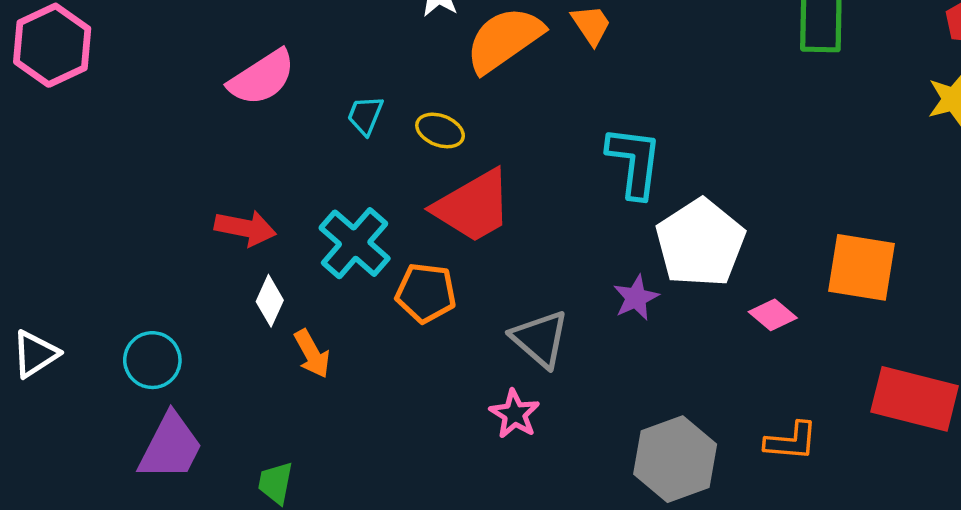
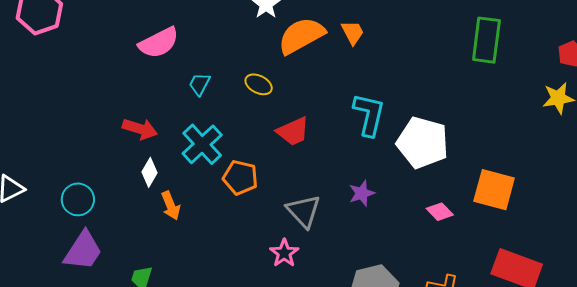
cyan trapezoid: (365, 115) -> (200, 84), moved
red trapezoid: (473, 206) -> (293, 131), moved, size x0.7
white pentagon: (700, 243) -> (423, 143), moved, turned -30

